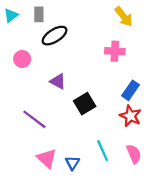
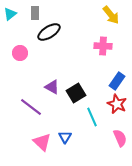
purple triangle: (58, 81) -> (52, 87), moved
cyan line: (103, 151) -> (92, 117), moved
blue triangle: (72, 163) -> (65, 137), moved

